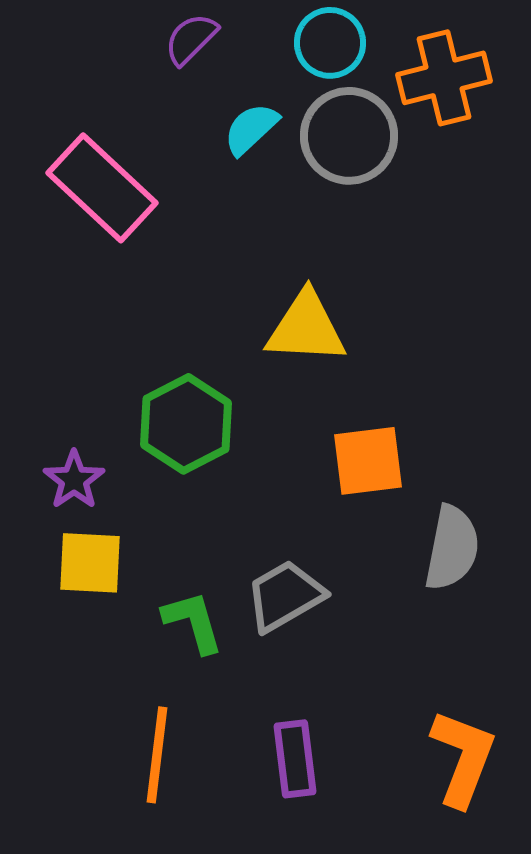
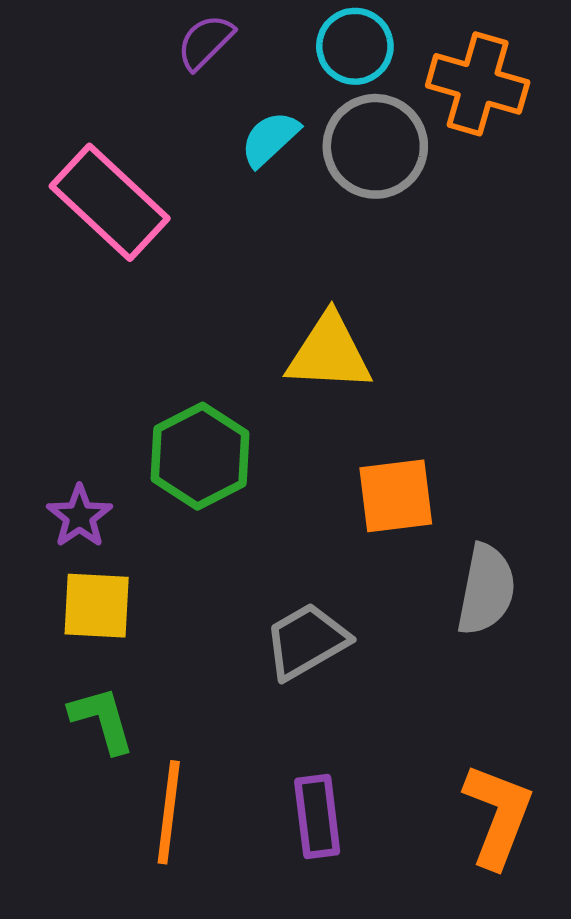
orange cross: (444, 78) -> (478, 84), turned 30
green L-shape: (193, 622) -> (102, 720), moved

